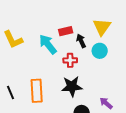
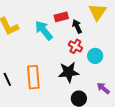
cyan circle: (100, 51) -> (95, 56), moved
red cross: (70, 60) -> (75, 46), moved, turned 32

